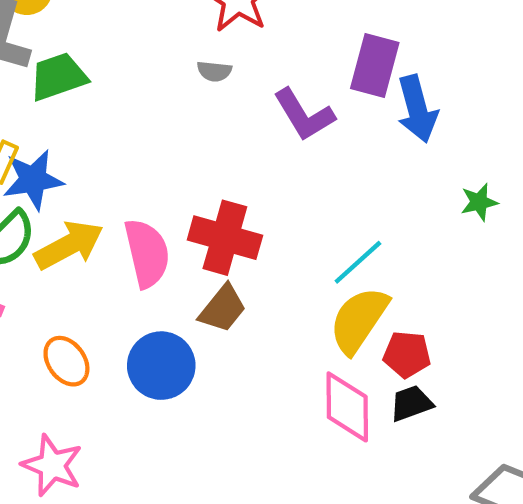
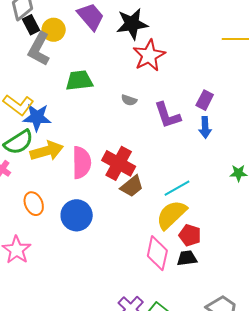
purple rectangle: (375, 66) -> (205, 100), size x0.7
gray semicircle: (214, 71) -> (129, 100), moved
green trapezoid: (58, 77) -> (79, 81), moved
blue arrow: (417, 109) -> (205, 127), moved, size x0.7
brown trapezoid: (223, 309) -> (132, 186), moved

